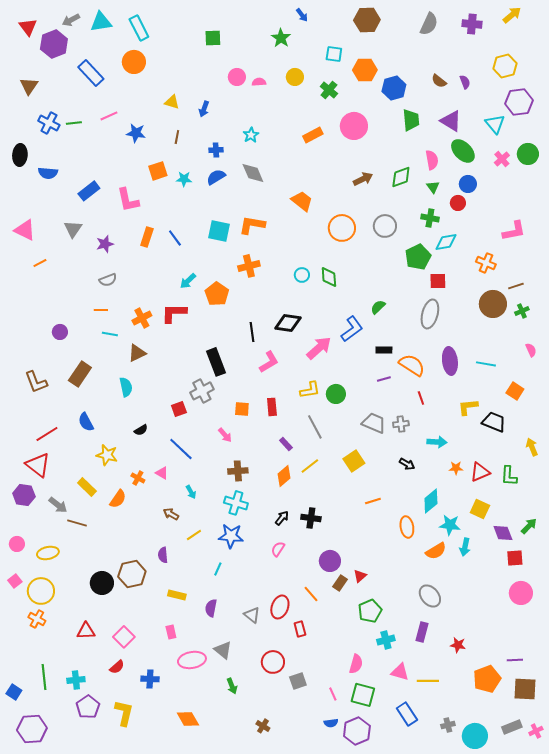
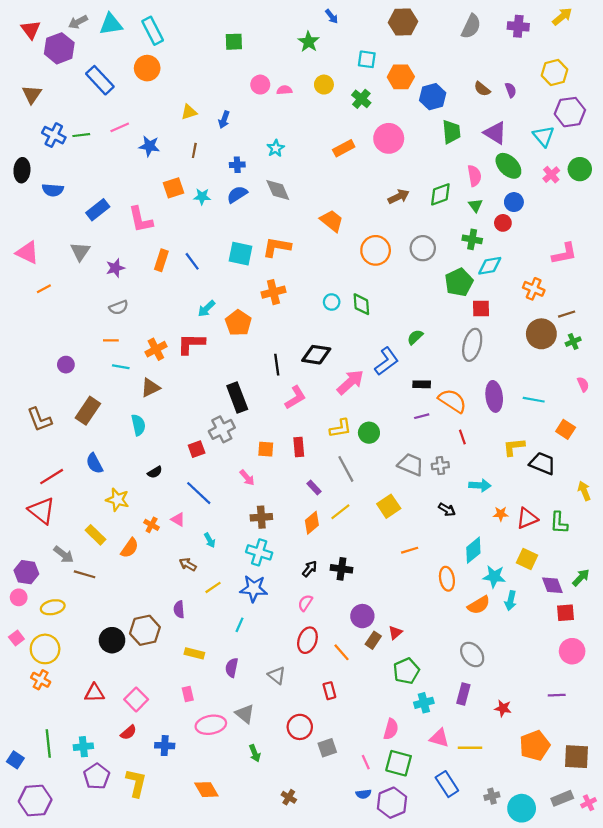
yellow triangle: (172, 102) -> (189, 112), turned -35
purple hexagon: (24, 495) -> (26, 572), moved
red ellipse: (280, 607) -> (307, 640), moved
purple line: (515, 660) -> (557, 695), moved

